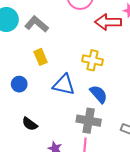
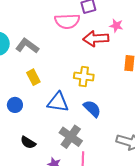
gray cross: (89, 121) -> (71, 137), moved, turned 30

